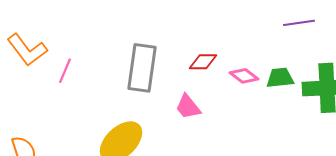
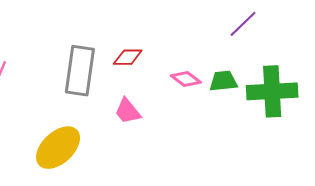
purple line: (299, 23) -> (243, 24), turned -36
red diamond: (203, 62) -> (128, 57), moved

